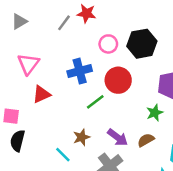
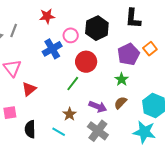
gray line: (64, 23) -> (14, 31), moved
blue cross: (80, 71) -> (52, 49), moved
black semicircle: (18, 141) -> (30, 129), moved

